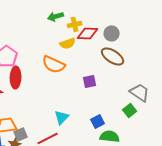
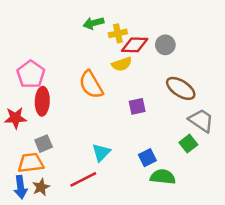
yellow semicircle: (68, 43) -> (122, 64), moved
brown ellipse: (113, 56) -> (181, 88), moved
orange semicircle: (54, 64) -> (91, 85), turned 35
gray square: (21, 134) -> (44, 144), moved

